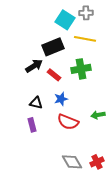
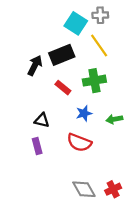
yellow line: (85, 39) -> (99, 46), turned 45
black arrow: (34, 66) -> (35, 65), moved, turned -30
blue star: (61, 99) -> (84, 113), moved
green arrow: (98, 115) -> (114, 119), moved

